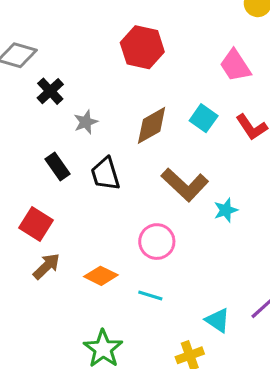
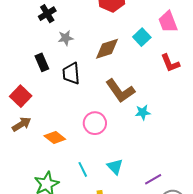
cyan square: (204, 118) -> (142, 37), moved
cyan line: (150, 295) -> (83, 169), moved, turned 35
cyan triangle: (218, 320) -> (115, 167), moved

